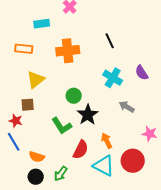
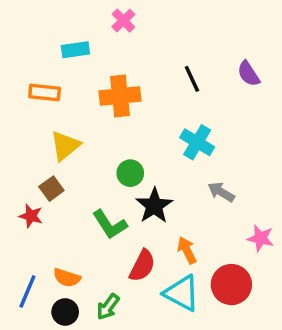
purple semicircle: (142, 73) -> (249, 74), moved
brown square: (28, 105) -> (51, 189), turned -32
blue line: (14, 142) -> (27, 291), moved, turned 54

